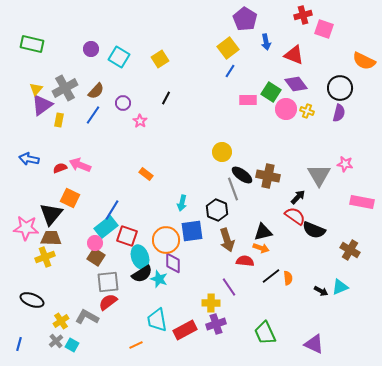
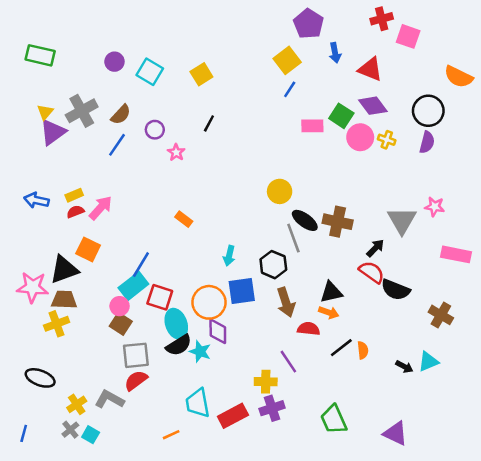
yellow rectangle: (59, 120) -> (74, 195), moved, turned 56
pink arrow: (80, 165) -> (101, 208), turned 110
black triangle: (51, 214) -> (64, 270), turned 30

